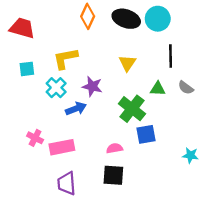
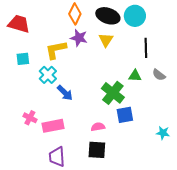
yellow triangle: (127, 63) -> (106, 40), moved
purple star: (92, 86) -> (79, 38), moved
blue arrow: (76, 109) -> (65, 93), turned 66

